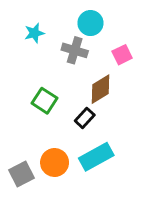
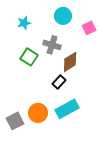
gray cross: (75, 50) -> (52, 45), moved
pink square: (122, 55) -> (89, 28), moved
green square: (44, 101) -> (29, 57), moved

